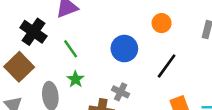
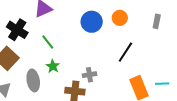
blue circle: (124, 49) -> (92, 22), moved
gray cross: (121, 92) -> (89, 75), turned -32

